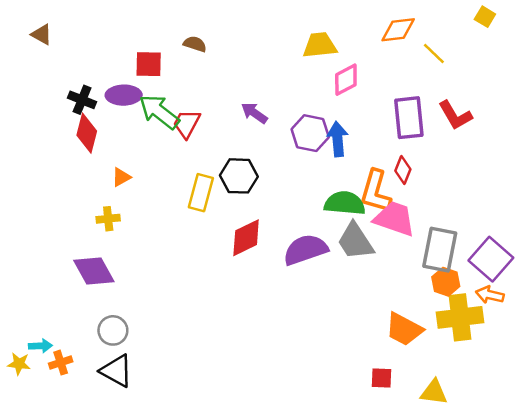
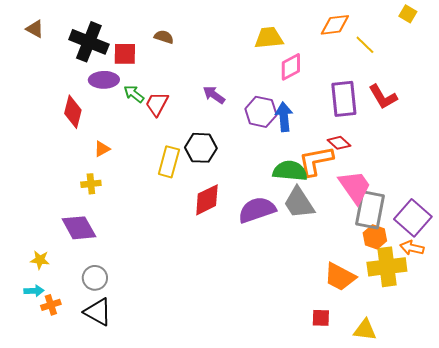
black cross: (82, 100) -> (89, 42), moved, size x1.6
green arrow: (159, 112) -> (134, 94), size x0.6
red diamond: (403, 170) -> (339, 143), turned -70
orange L-shape: (376, 191) -> (316, 161), turned 63
pink trapezoid: (395, 219) -> (355, 187), moved, turned 36
yellow star: (19, 364) -> (40, 260), moved

